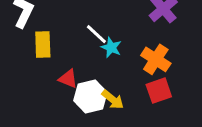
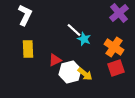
yellow rectangle: (43, 44) -> (28, 49), moved
red triangle: (68, 79) -> (55, 60), turned -48

